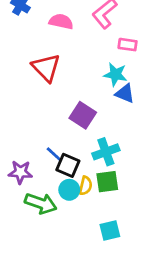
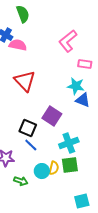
pink semicircle: (61, 21) -> (18, 45), moved
black square: (68, 165) -> (28, 128), moved
green arrow: (41, 203) -> (21, 181), size x0.6
cyan square: (110, 231) -> (82, 201), moved

